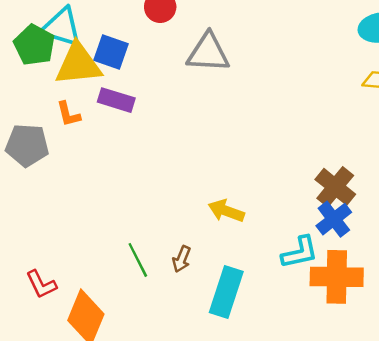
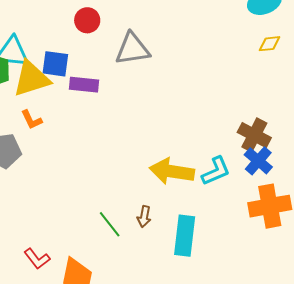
purple rectangle: (116, 100) -> (84, 85), moved
yellow arrow: (226, 211) -> (172, 171), size x1.5
cyan L-shape: (300, 252) -> (216, 171), moved

